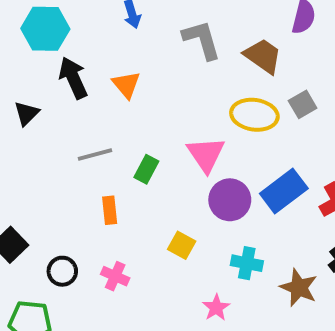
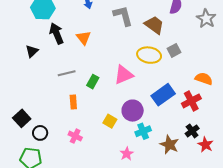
pink triangle: (206, 154) -> (124, 75), turned 40
purple circle: (230, 200) -> (133, 111), moved
cyan cross: (247, 263) -> (143, 131), turned -35
black circle: (62, 271) -> (40, 133), moved

